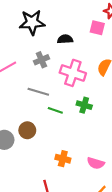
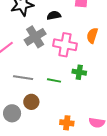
gray cross: (41, 60) -> (35, 37), size x1.5
gray line: (38, 92) -> (23, 78), moved

